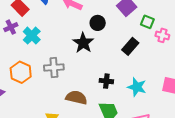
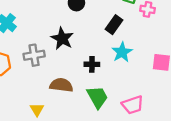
black star: (83, 43) -> (62, 39), moved
cyan star: (137, 87) -> (122, 52), moved, turned 30

